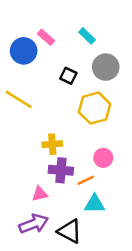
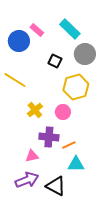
cyan rectangle: (87, 36) -> (70, 29), size x1.5
yellow cross: (52, 144) -> (35, 110), moved, turned -35
pink circle: (103, 158) -> (63, 112), moved

